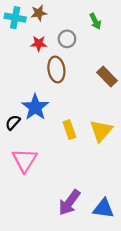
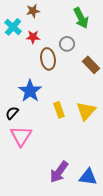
cyan cross: (15, 18) -> (13, 27), moved, turned 30
green arrow: (95, 21) -> (81, 18), size x1.5
gray circle: (67, 39) -> (67, 44), moved
black semicircle: (13, 122) -> (12, 113), moved

